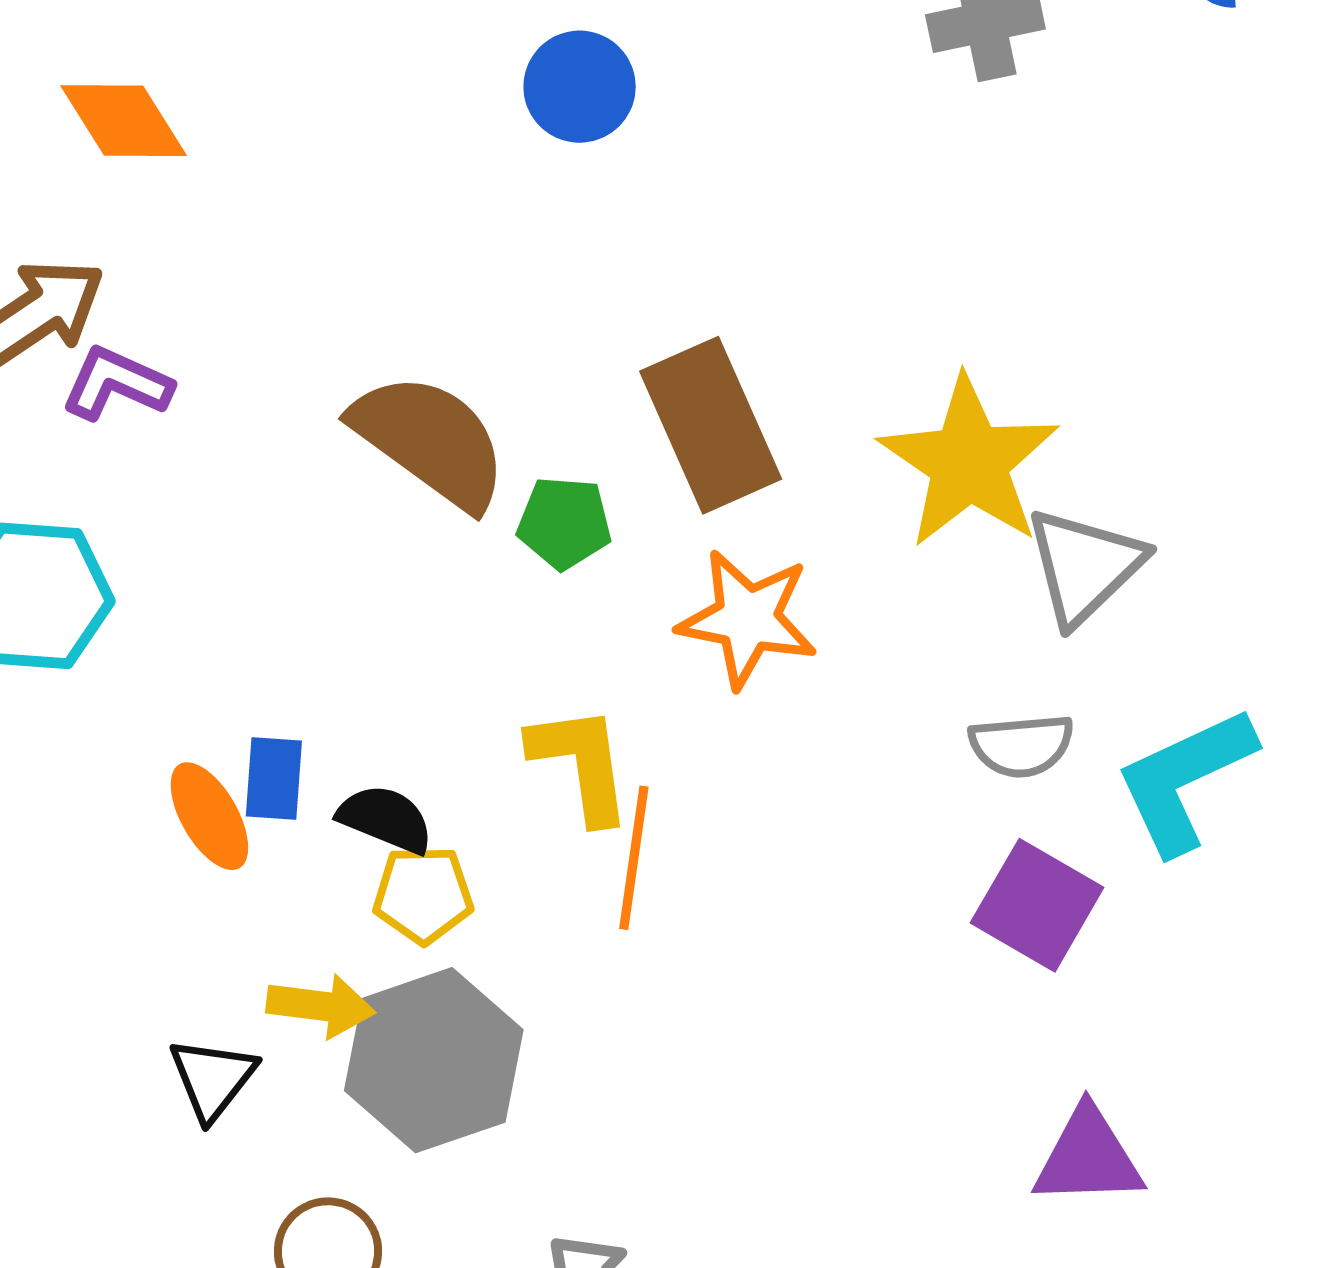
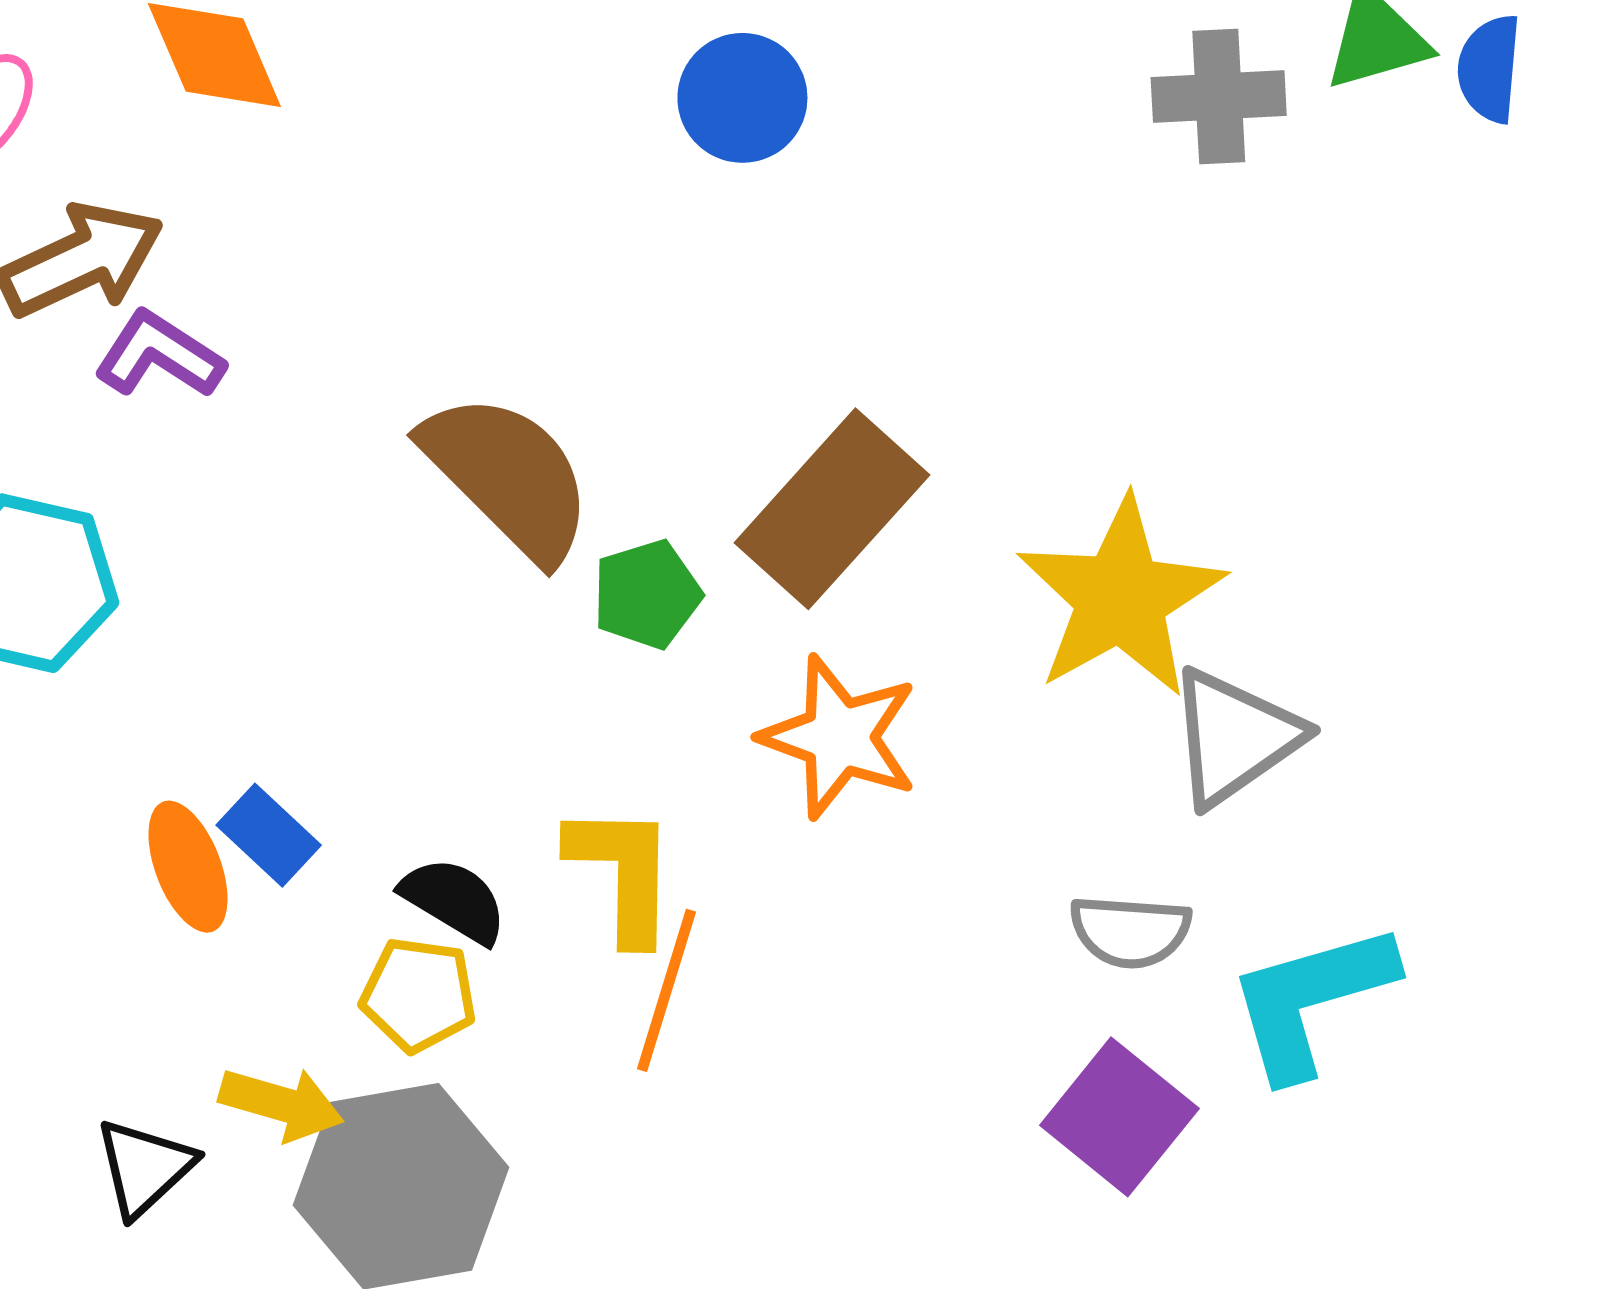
brown rectangle: (711, 425) -> (832, 509), turned 57
green pentagon: (564, 523) -> (647, 594), turned -30
blue rectangle: (274, 778) -> (269, 835), turned -60
black semicircle: (386, 819) -> (454, 900), moved

